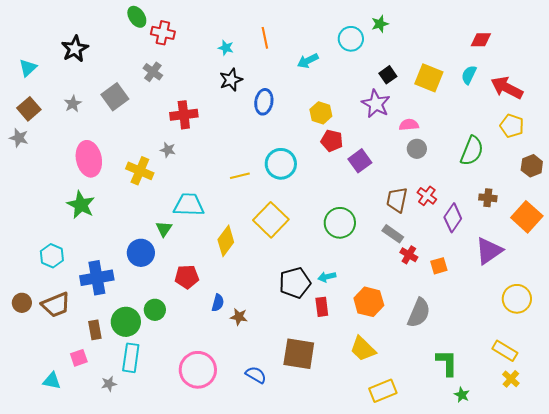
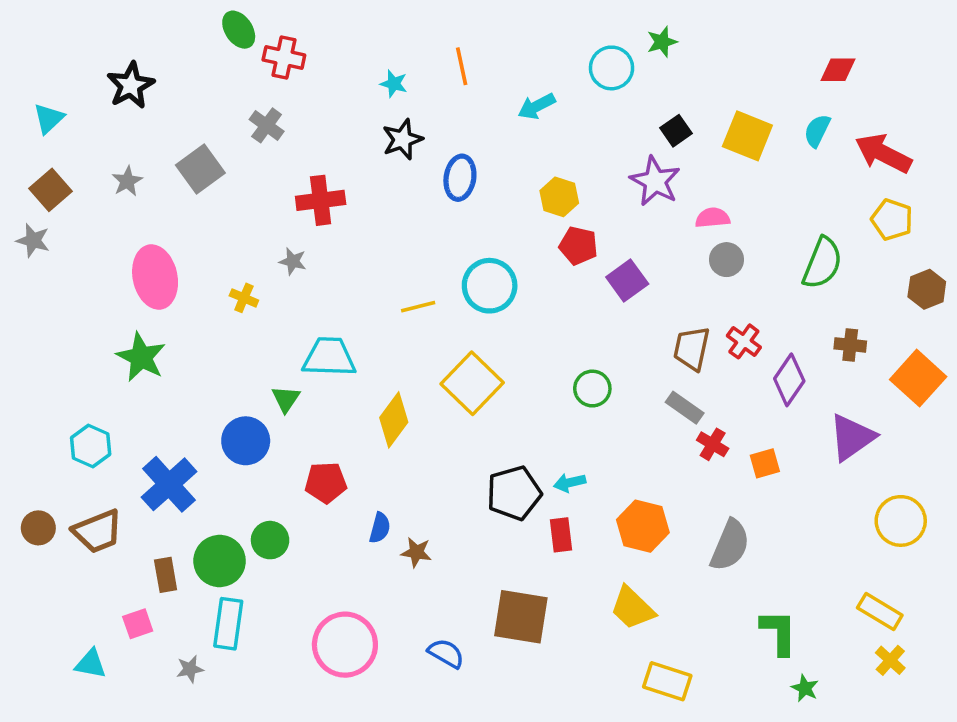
yellow cross: (140, 171) -> (244, 298), size x0.6
green circle: (340, 223) -> (592, 389), size x0.7
blue cross: (97, 278) -> (169, 484), turned -32
yellow rectangle: (383, 391) -> (667, 681), turned 40

